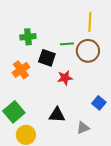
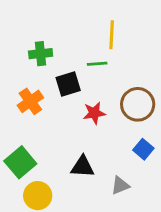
yellow line: (90, 22) -> (112, 35), moved
brown circle: (88, 51) -> (138, 104), moved
black square: (47, 58) -> (68, 84), turned -36

